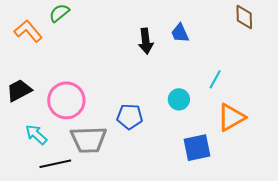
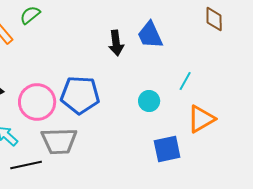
blue trapezoid: (180, 33) -> (150, 35), size x1.4
blue pentagon: (130, 116) -> (80, 95), moved, size x1.5

